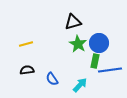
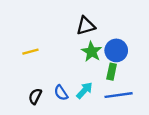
black semicircle: (27, 70) -> (35, 96), moved, turned -56
blue line: (110, 70) -> (119, 95), moved
cyan arrow: (80, 85) -> (84, 90), moved

